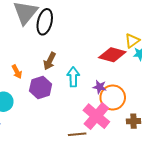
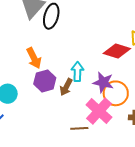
brown arrow: (50, 61) -> (66, 87), moved
orange arrow: (17, 72) -> (34, 58), moved, size x1.5
purple star: (100, 87) -> (103, 82), size x1.5

